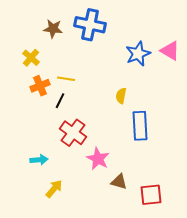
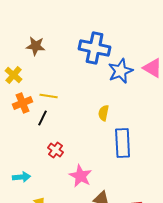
blue cross: (90, 25) -> (95, 48), moved
red cross: (73, 133) -> (56, 150), size x0.6

